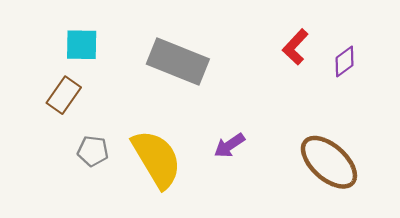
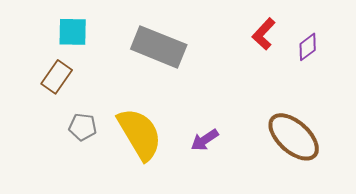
purple arrow: (229, 145) -> (205, 140), moved

